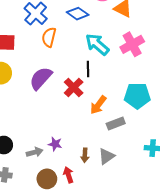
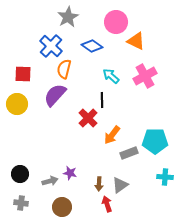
cyan arrow: (97, 44) -> (111, 76), size x0.7
purple semicircle: (41, 78) -> (55, 95), moved
cyan pentagon: (137, 96) -> (155, 141), moved
red arrow: (68, 175) -> (107, 204), moved

